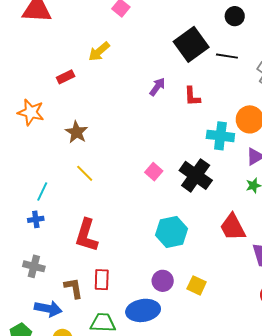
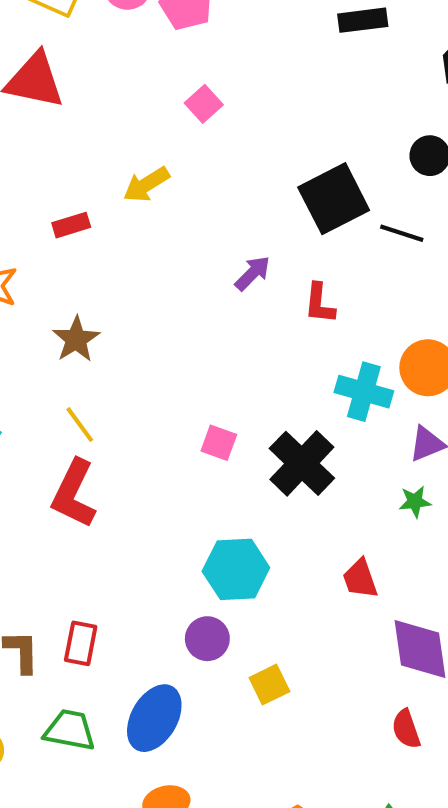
pink square: (154, 172) -> (219, 443), turned -30
red trapezoid: (233, 227) -> (360, 579), size x0.7
red L-shape: (86, 235) -> (74, 494), moved
purple circle: (163, 281) -> (207, 639), moved
yellow square: (197, 285) -> (269, 685), turned 30
blue ellipse: (143, 310) -> (154, 718), turned -60

